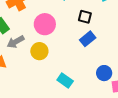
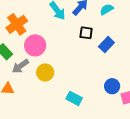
pink circle: (45, 24) -> (35, 45), moved
blue rectangle: (88, 39) -> (106, 45), moved

